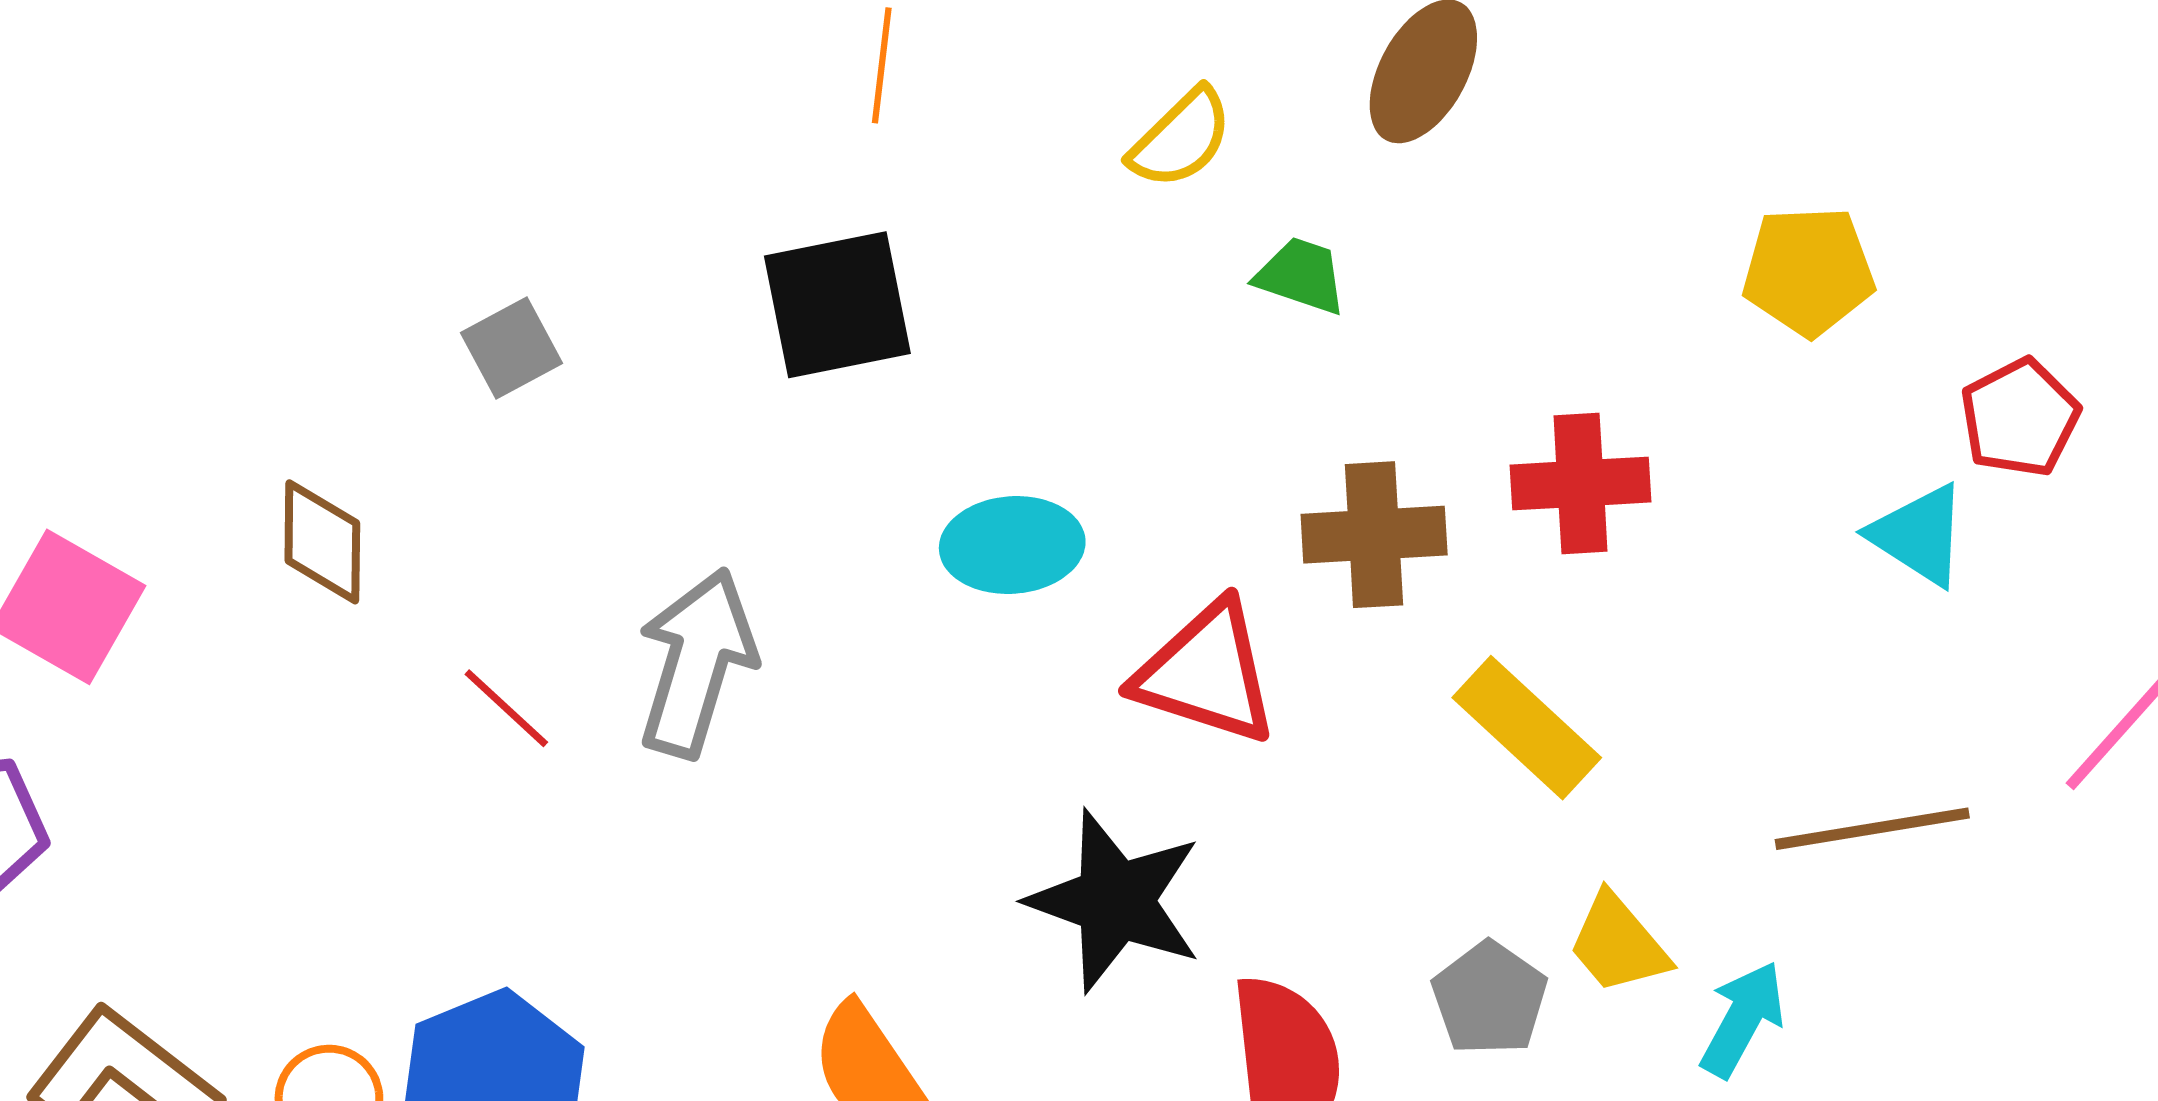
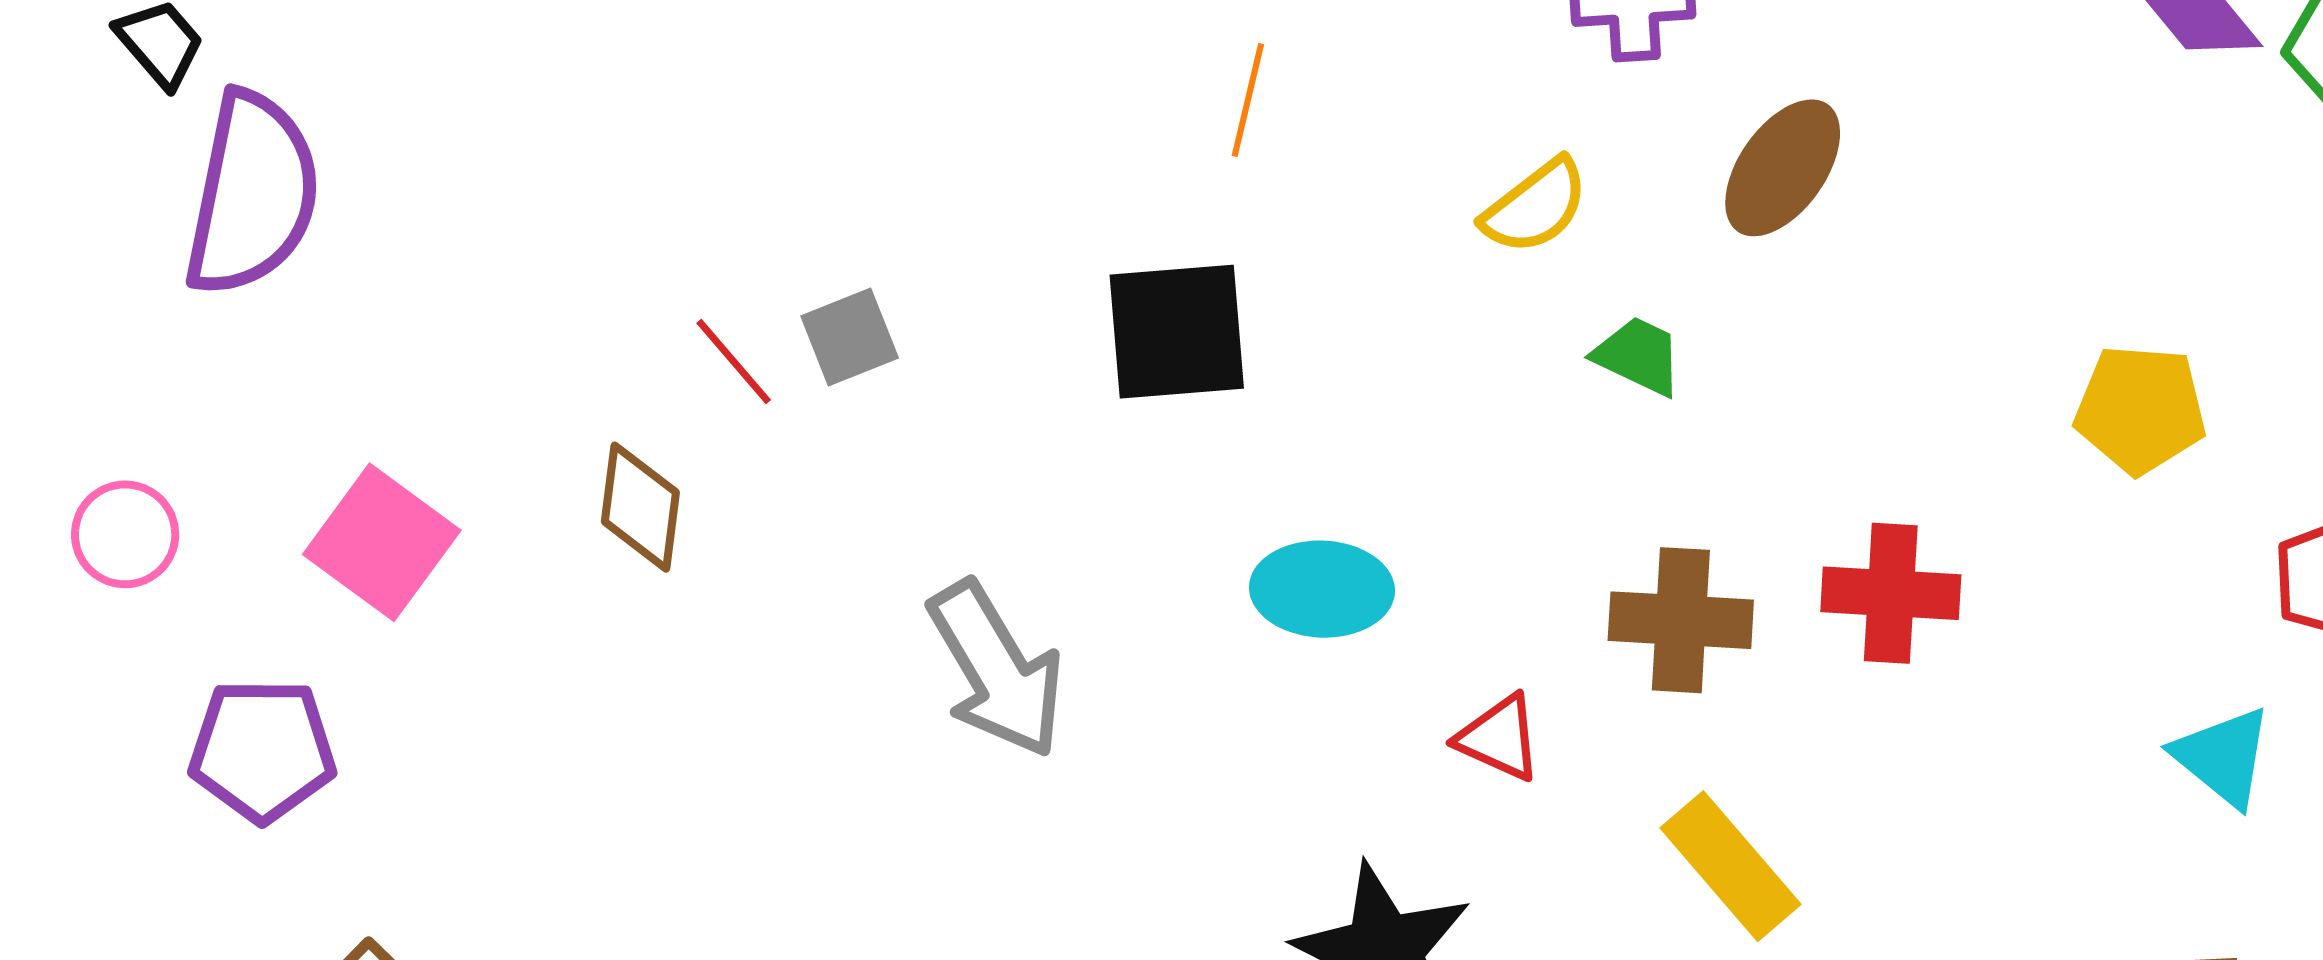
cyan triangle: (1919, 535) -> (2223, 757), moved
gray arrow: (696, 663) -> (996, 669), turned 126
red triangle: (1206, 673) -> (1499, 738), size x0.6
red line: (506, 708) -> (734, 362), moved
yellow rectangle: (1527, 728) -> (1731, 866), moved

